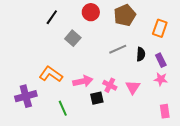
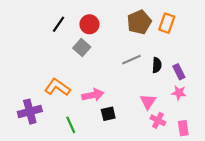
red circle: (91, 12) -> (89, 24), moved
orange rectangle: (160, 28) -> (167, 23), moved
pink cross: (110, 85) -> (158, 120), moved

